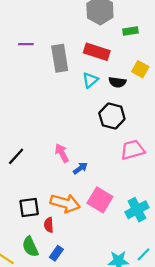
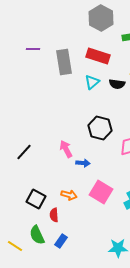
black hexagon: (112, 116) -> (100, 128), moved
blue arrow: (80, 168) -> (83, 163), turned 40
orange arrow: (65, 203) -> (69, 195), size x0.6
black square: (29, 208) -> (36, 199), turned 36

